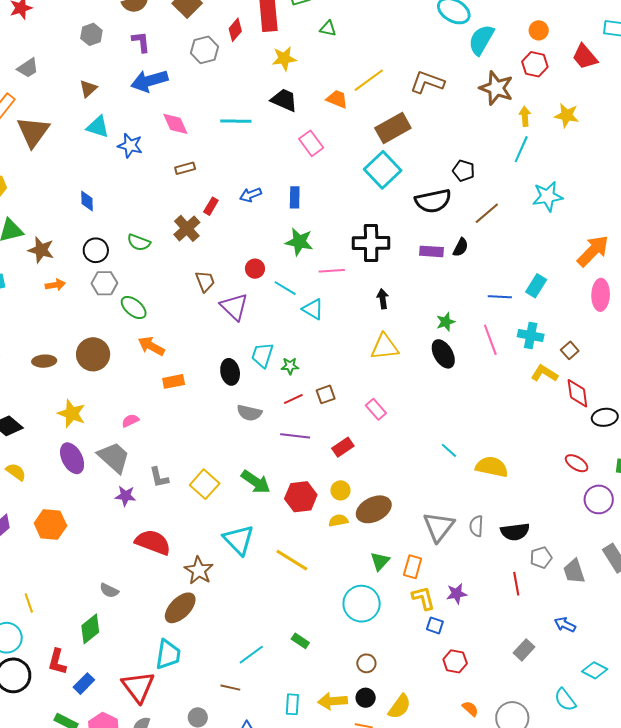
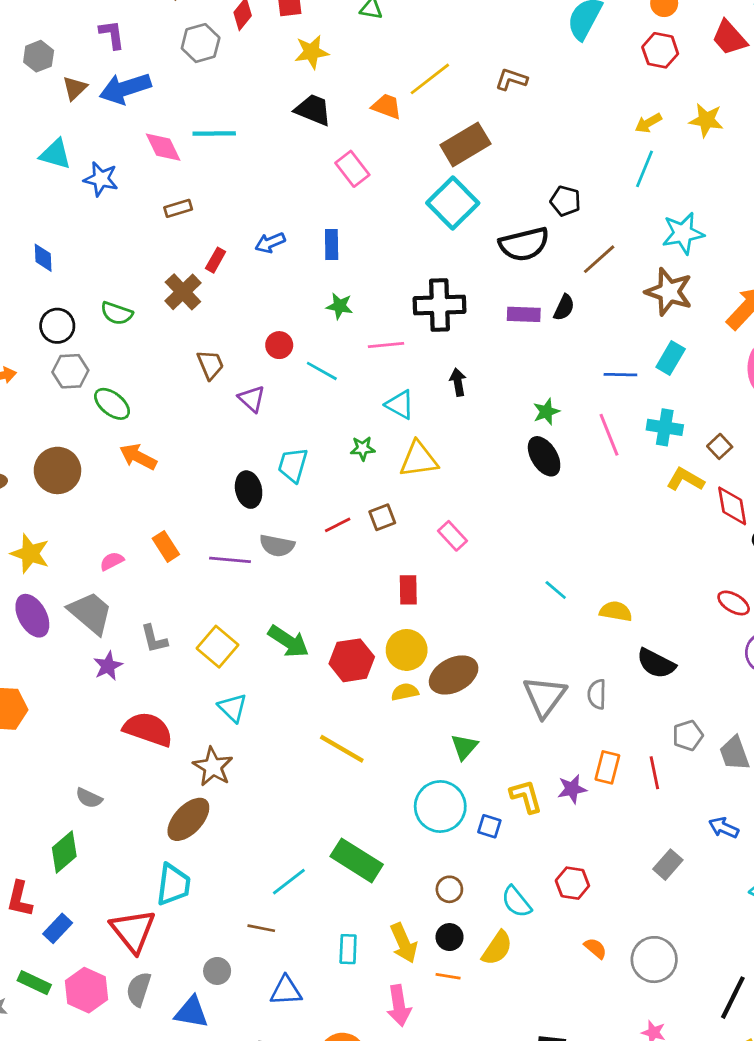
gray hexagon: (91, 34) -> (39, 56), moved
brown L-shape: (427, 82) -> (511, 79), size x0.7
brown star: (496, 88) -> (669, 292), moved
brown triangle: (88, 89) -> (75, 88), moved
yellow arrow: (525, 116) -> (648, 123), turned -114
cyan line: (236, 121) -> (214, 133), moved
green star: (299, 242) -> (340, 306), size x0.7
purple triangle: (234, 307) -> (252, 399), size x0.7
cyan triangle: (313, 309) -> (400, 405), moved
yellow triangle: (385, 347) -> (419, 459), moved
green star: (290, 366) -> (363, 448), moved
orange rectangle: (174, 381) -> (166, 546), moved, turned 70
purple line: (295, 436) -> (230, 560), moved
red rectangle: (343, 447) -> (408, 590), turned -55
yellow semicircle: (492, 467) -> (616, 611), size x0.7
yellow circle: (340, 490) -> (407, 650), size x1.5
purple star: (125, 496) -> (108, 666), turned -30
black semicircle: (515, 532) -> (656, 663), moved, turned 36
cyan triangle: (239, 540) -> (233, 708), moved, size x0.7
orange rectangle: (413, 567) -> (607, 767), moved
blue square: (435, 625) -> (489, 826), moved
green rectangle: (300, 641) -> (357, 860), size x2.0
cyan semicircle: (565, 700) -> (516, 902), moved
yellow arrow: (333, 701) -> (404, 943), turned -108

